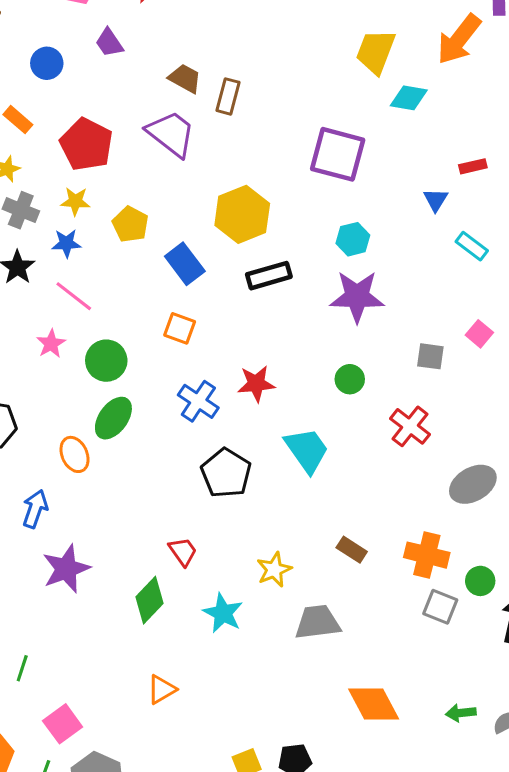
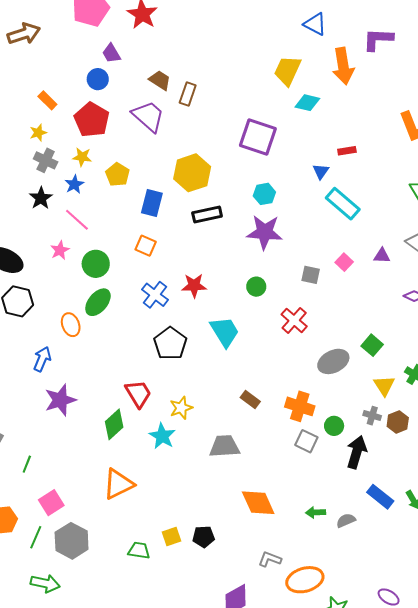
orange arrow: (459, 39) -> (343, 66), turned -51
blue circle: (47, 63) -> (98, 79), moved
blue star: (66, 243) -> (74, 184), turned -30
cyan rectangle: (472, 246) -> (343, 204), size x1.6
blue rectangle: (185, 264) -> (152, 203), turned 48
red trapezoid: (183, 551) -> (138, 394), size x1.4
yellow star: (274, 570) -> (181, 408), moved
orange triangle: (162, 689) -> (118, 484), size x1.6

